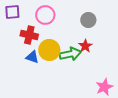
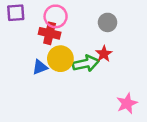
red cross: (29, 35) -> (50, 33), moved
blue triangle: (32, 57) -> (40, 67), turned -40

